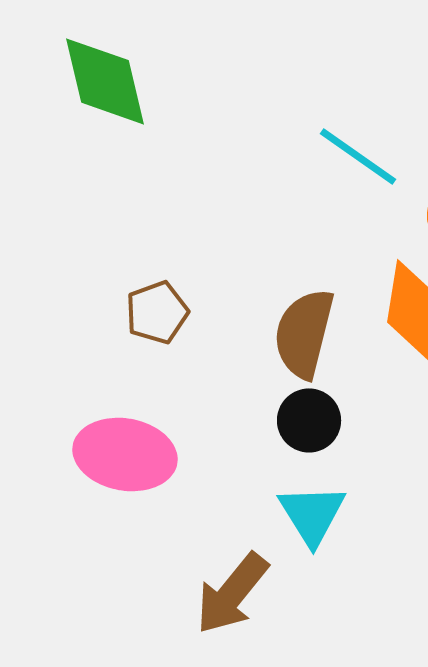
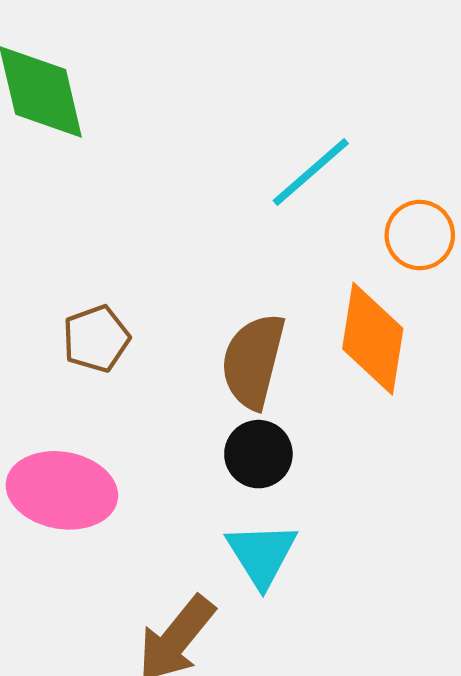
cyan line: (358, 156) -> (311, 172), turned -76

